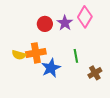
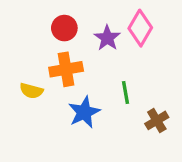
red circle: (45, 24) -> (64, 28), moved
orange cross: (36, 53) -> (66, 69), moved

